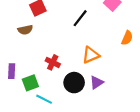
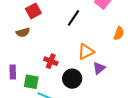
purple triangle: (97, 82) -> (99, 68), moved
green square: (30, 83) -> (31, 82), turned 35

